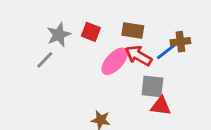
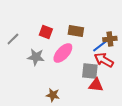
gray star: (59, 35) -> (36, 57), moved, turned 30
red arrow: (138, 56) -> (104, 60), moved
gray line: (45, 60) -> (13, 39), moved

